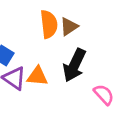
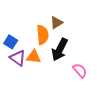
orange semicircle: (49, 24) -> (43, 35), moved

